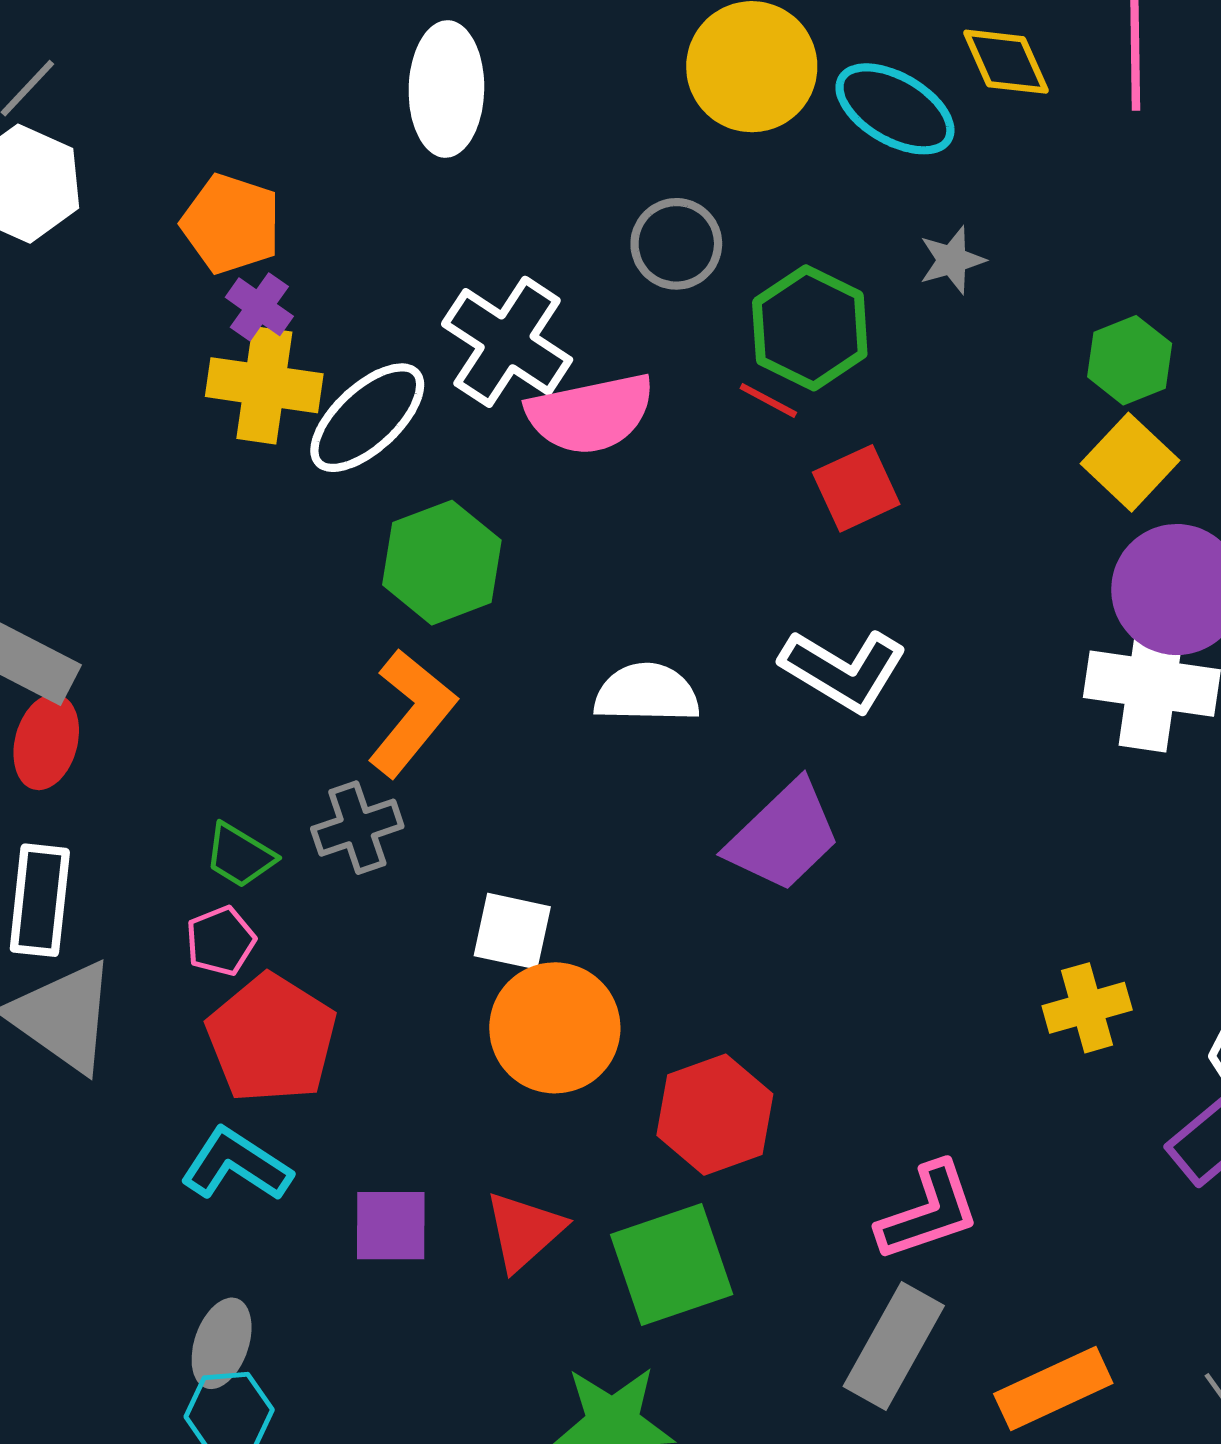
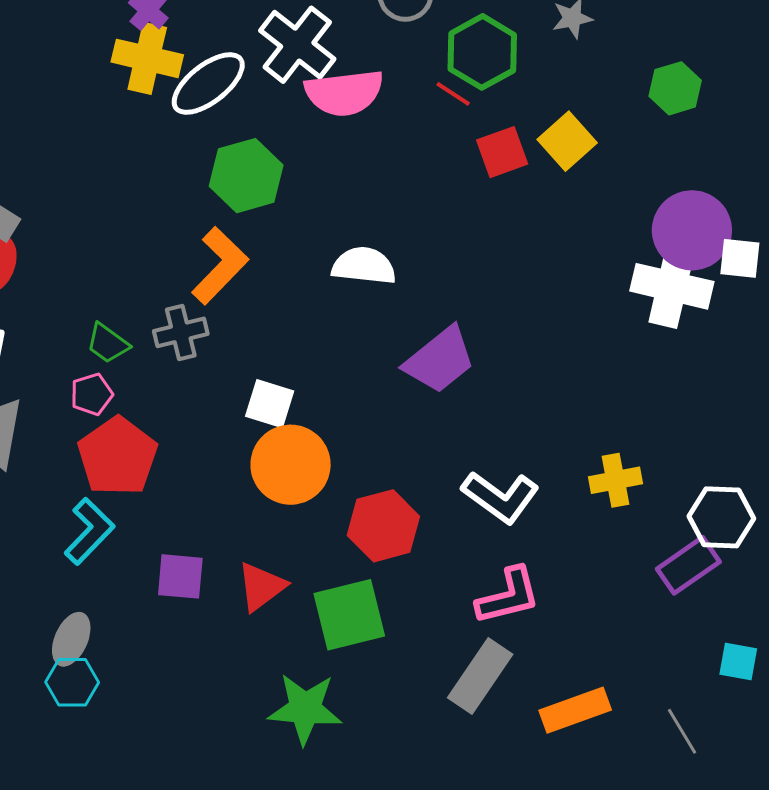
yellow square: (1130, 462) -> (567, 141), moved
white L-shape: (844, 670) -> (500, 497), moved
cyan L-shape: (236, 1165) -> (89, 531), turned 96

